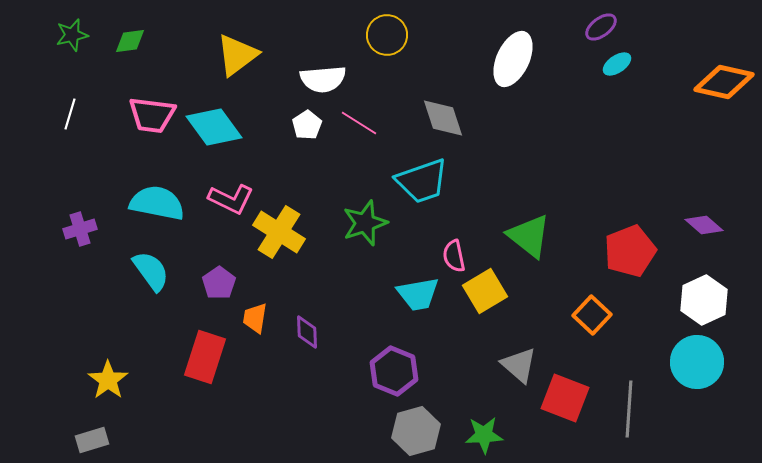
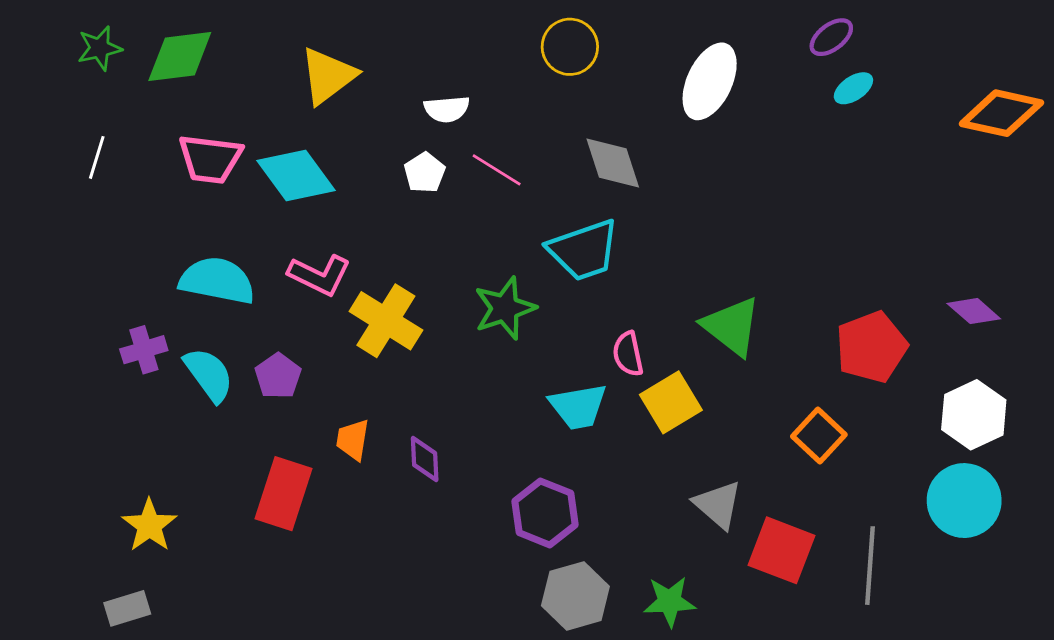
yellow circle: (387, 35) -> (570, 47), moved
green diamond: (130, 41) -> (180, 56), size x1.6
white semicircle: (323, 79) -> (447, 109), size x0.7
purple cross: (80, 229) -> (144, 350), moved
purple pentagon: (219, 283) -> (278, 376), moved

